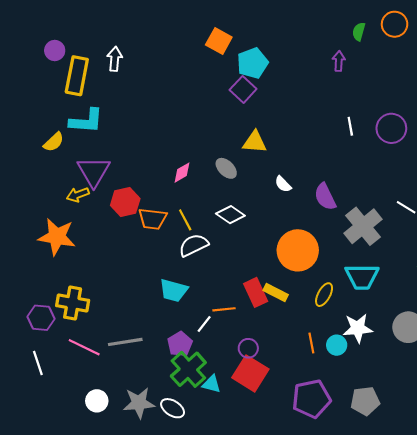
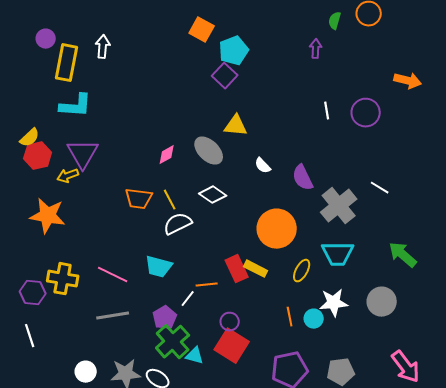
yellow semicircle: (54, 142) -> (30, 138), moved
gray ellipse: (226, 168) -> (209, 151), size x1.4
red hexagon: (125, 202) -> (38, 156), moved
pink line: (84, 347) -> (113, 275), moved

